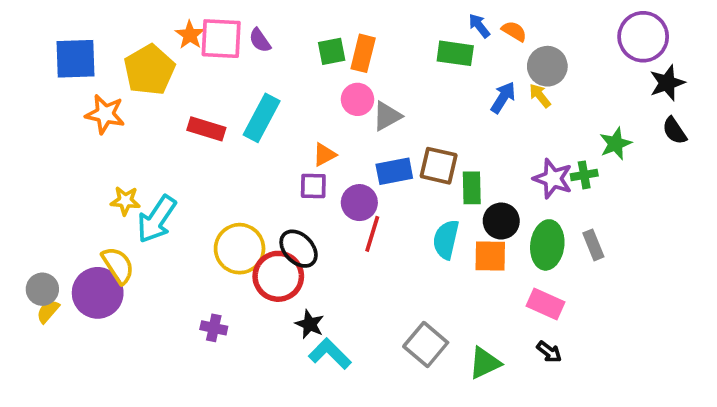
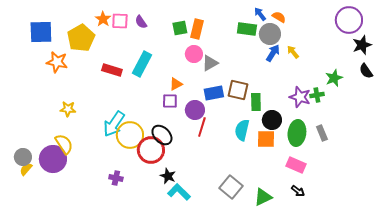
pink square: (221, 39) -> (120, 21), size x0.7
gray circle: (547, 66) -> (270, 34), moved
cyan arrow: (157, 219) -> (114, 124), moved

